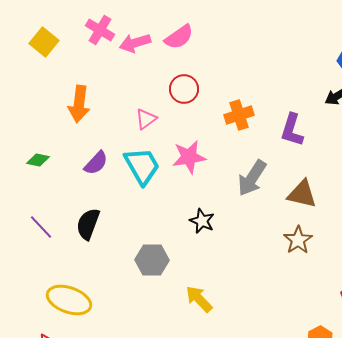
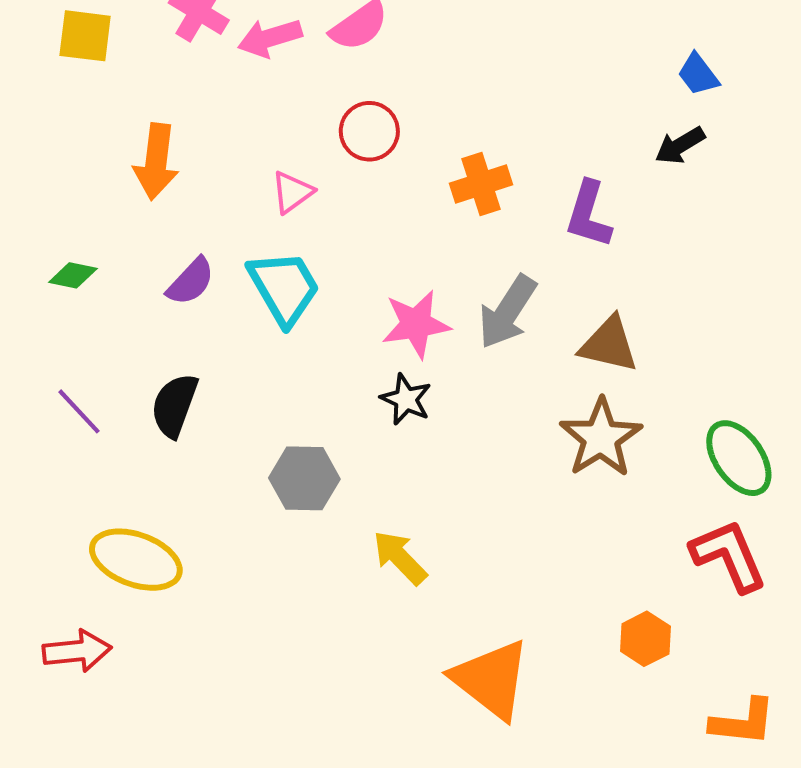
yellow square: (44, 42) -> (85, 36), turned -32
pink star: (189, 157) -> (416, 324), moved
brown star: (298, 240) -> (601, 438), size x1.4

